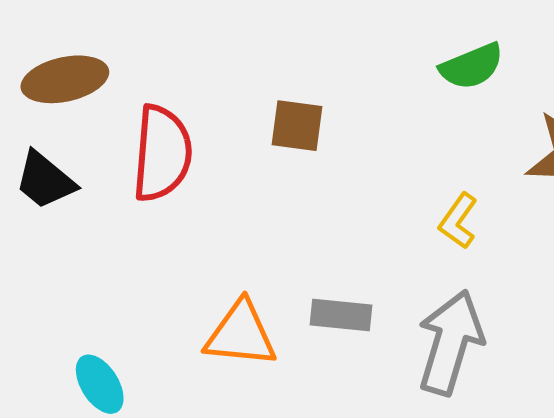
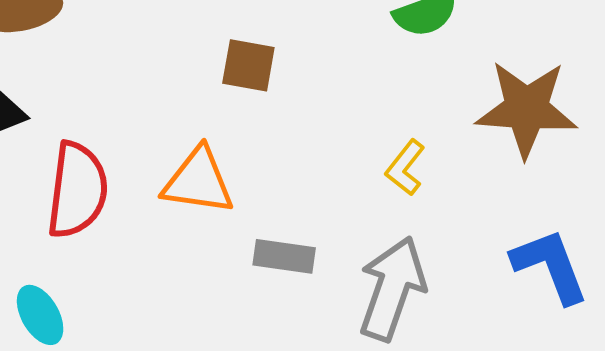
red semicircle: (162, 153) -> (77, 190), moved
orange triangle: (241, 334) -> (198, 181), moved

